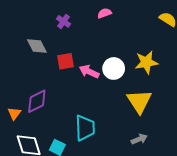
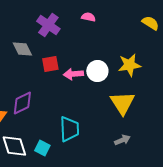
pink semicircle: (104, 13) -> (88, 17), turned 32
purple cross: (63, 21) -> (48, 25), size x1.6
pink arrow: (89, 72) -> (73, 74), turned -30

